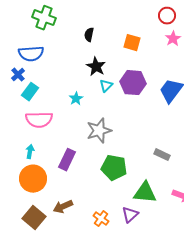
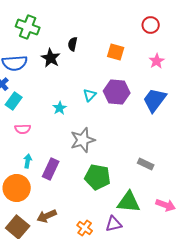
pink star: (173, 39) -> (157, 61), moved
black star: (96, 67) -> (51, 58), moved
pink semicircle: (39, 120) -> (23, 129), size x0.6
cyan arrow: (30, 152) -> (28, 161), moved
purple triangle: (130, 215) -> (114, 224), turned 30

